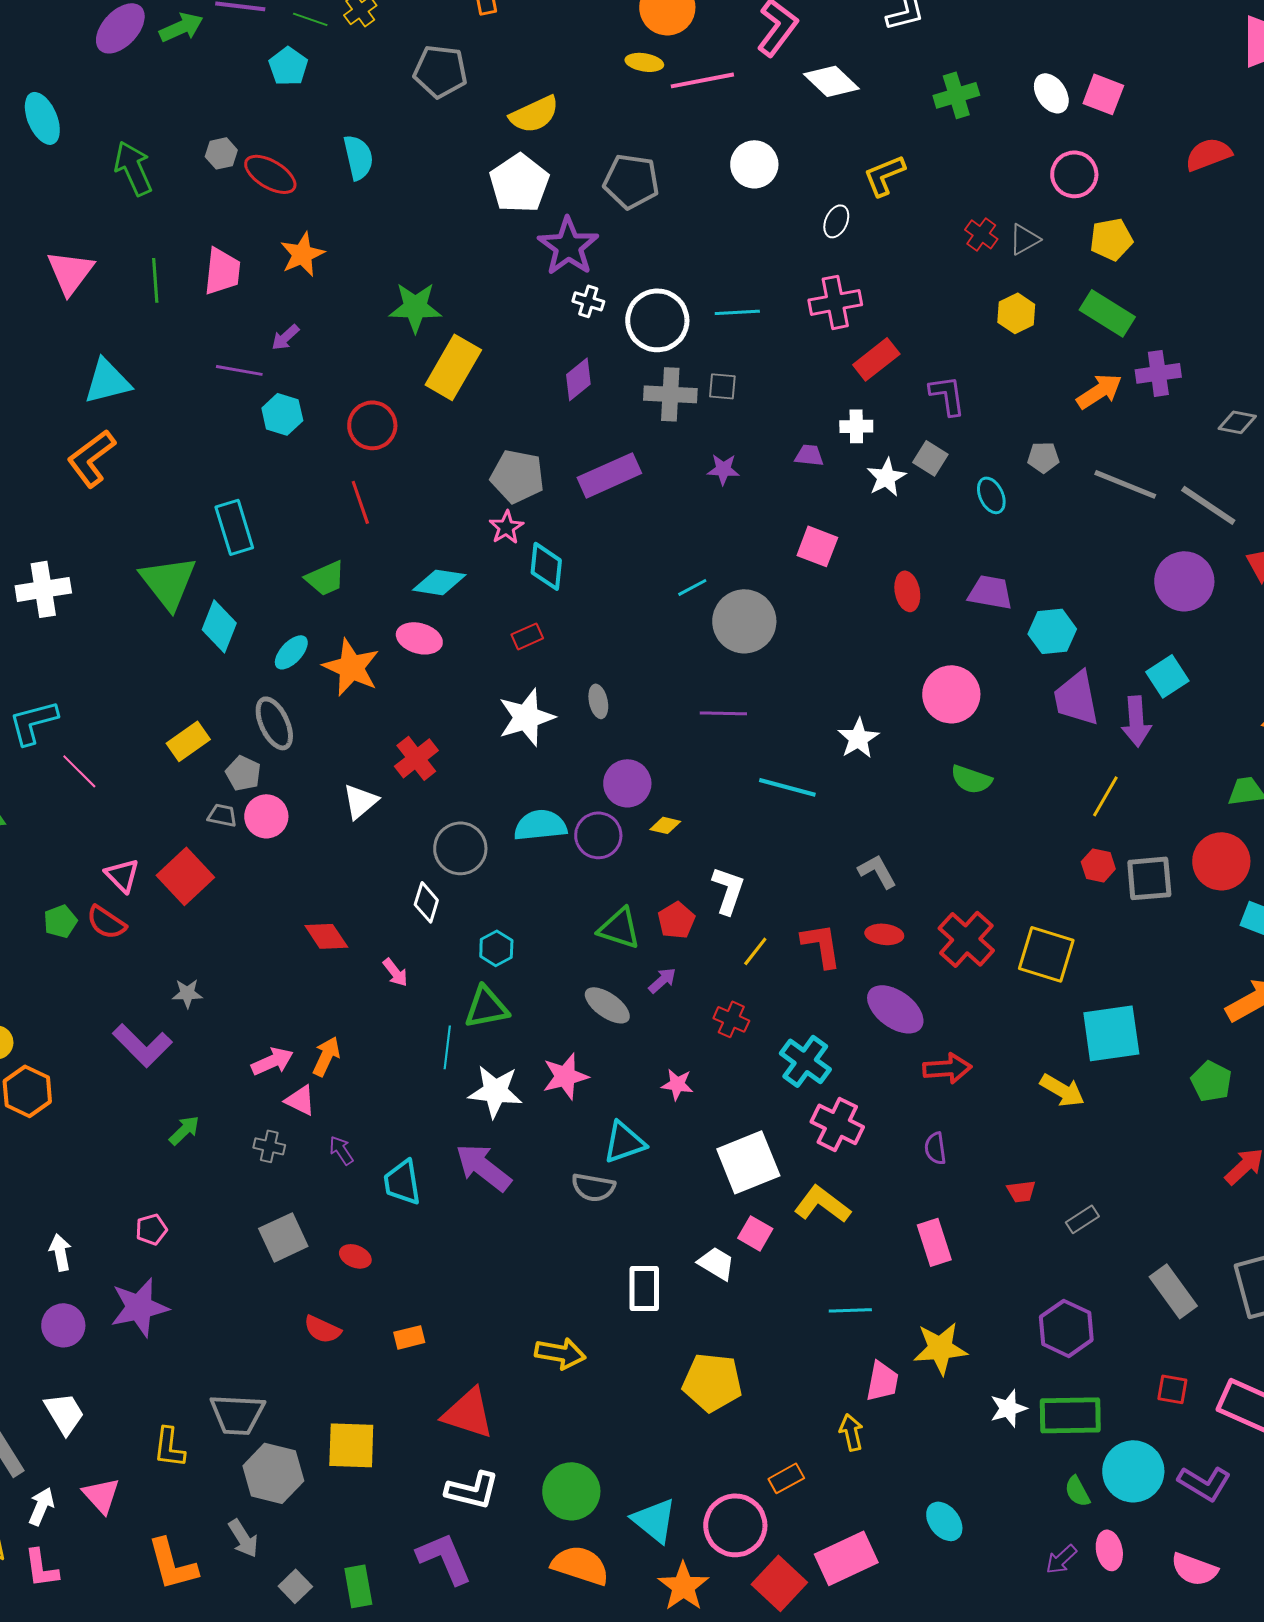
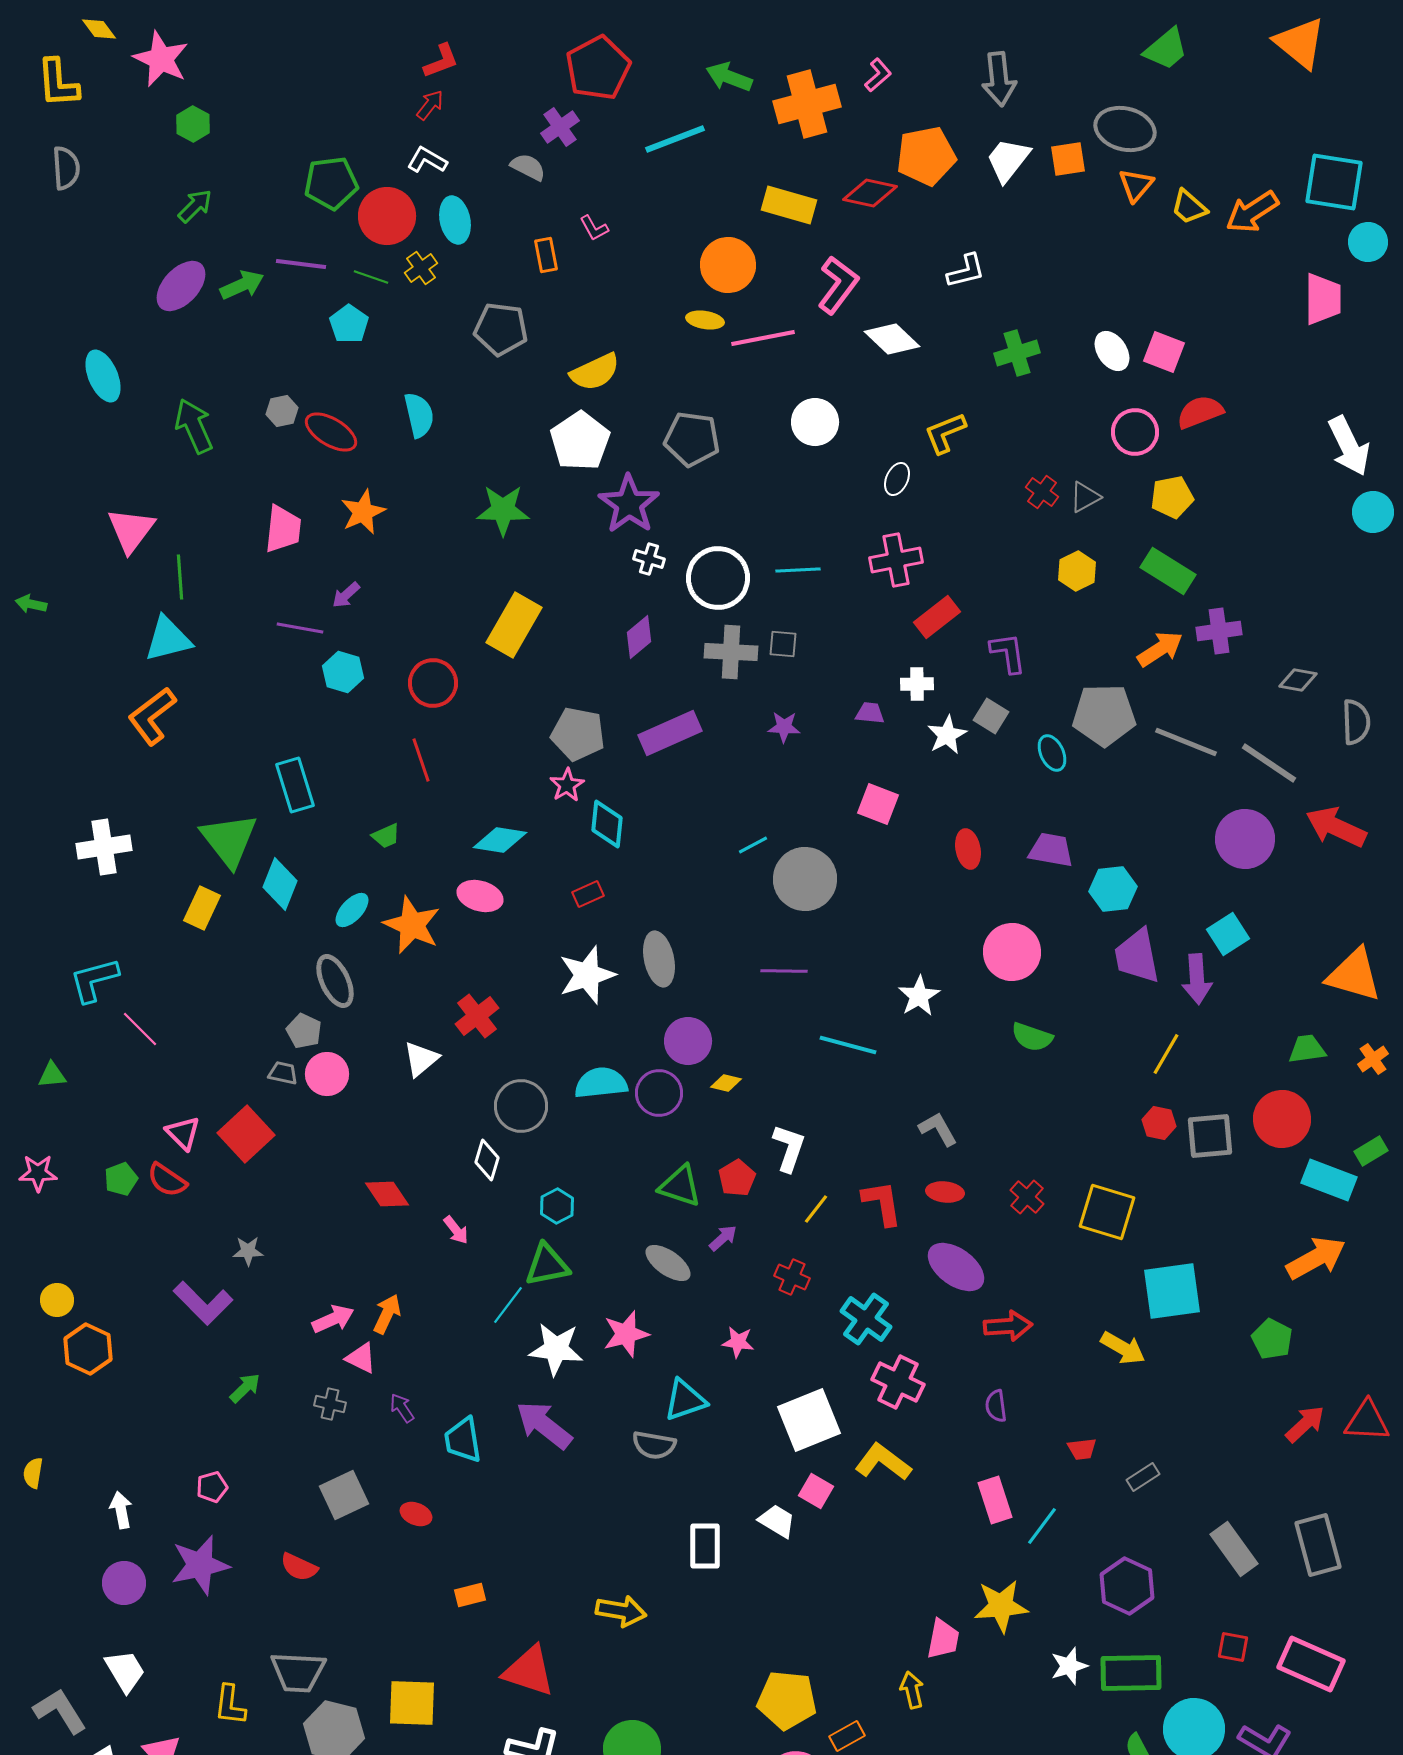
red semicircle: (1208, 154) -> (1200, 412), moved
green line: (155, 280) -> (180, 577), moved
green star: (415, 307) -> (503, 510), moved
gray pentagon: (1043, 457) -> (1104, 715), size x2.0
green trapezoid: (325, 578) -> (386, 836), size x0.7
gray ellipse: (598, 701) -> (659, 959), size x1.6
yellow rectangle: (188, 741) -> (202, 908), moved, turned -30
red cross: (966, 939) -> (1027, 1197), size x0.6
cyan line: (447, 1047) -> (508, 1305), turned 30
cyan line: (850, 1310) -> (1042, 1526), moved, turned -51
red semicircle: (322, 1329) -> (299, 1567), moved
yellow pentagon: (712, 1382) -> (787, 1700), moved

